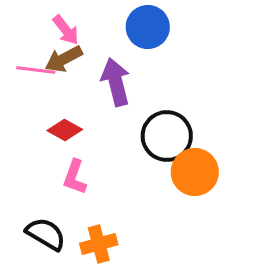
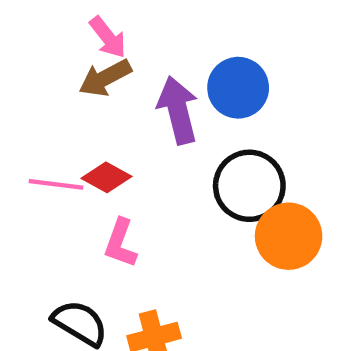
blue circle: (148, 27) -> (238, 88), moved
pink line: (36, 70) -> (56, 184), moved

